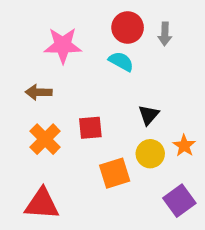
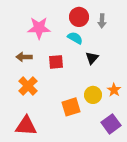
black triangle: (149, 115) -> (92, 58), moved
red square: (90, 128) -> (56, 62), moved

